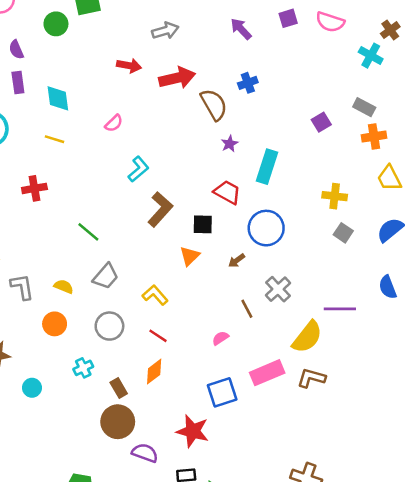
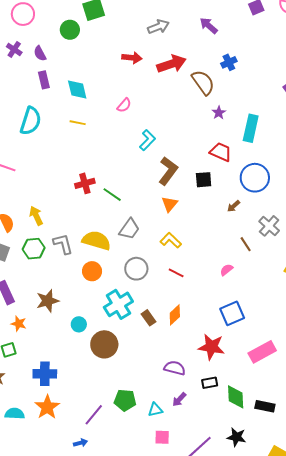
purple arrow: (241, 29) -> (209, 26), moved
red cross: (34, 188) -> (85, 183), moved
orange triangle: (190, 256) -> (170, 204), moved
yellow semicircle: (64, 287) -> (96, 240), size x1.8
cyan cross: (83, 368) -> (118, 304), size x1.8
orange diamond: (154, 372) -> (175, 315), moved
pink rectangle: (267, 373) -> (262, 352), moved
brown circle: (118, 422) -> (104, 344), moved

